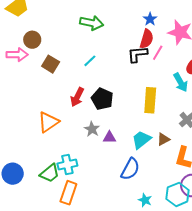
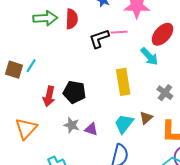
red semicircle: (147, 39) -> (72, 19), moved
pink line: (158, 53) -> (119, 32), turned 70
cyan line: (90, 61) -> (31, 66), moved
purple triangle: (109, 137) -> (91, 129), turned 32

